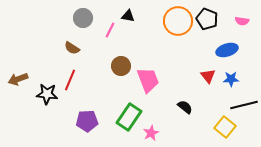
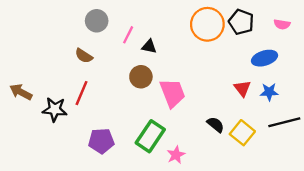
black triangle: (128, 16) -> (149, 46), moved
brown arrow: (18, 79) -> (21, 92), turned 48
yellow square: (225, 127) -> (242, 133), moved

